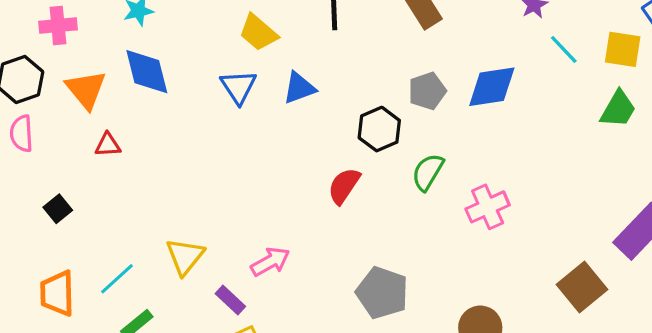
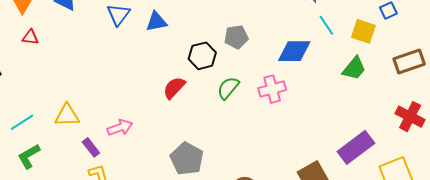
blue diamond: (492, 87) -> (294, 51), moved
pink cross: (488, 207) -> (272, 89), moved
yellow triangle: (185, 256) -> (67, 115), turned 40

